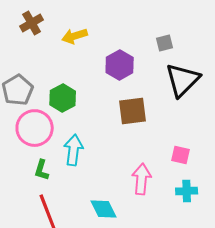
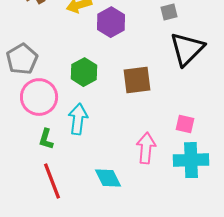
purple hexagon: (120, 65) -> (111, 22), moved
green hexagon: (63, 98) -> (84, 72), moved
cyan cross: (187, 191) -> (191, 160), size x1.6

